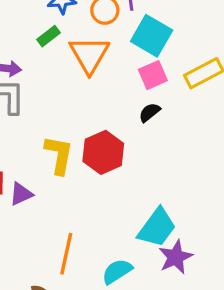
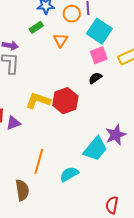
orange triangle: (89, 55) -> (61, 40), size x0.6
yellow L-shape: (59, 155) -> (38, 101), turned -85
purple star: (176, 257) -> (116, 135), moved

